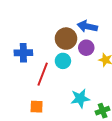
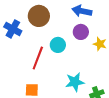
brown circle: (66, 39) -> (39, 16), moved
blue cross: (23, 53) -> (13, 29), moved, turned 30

